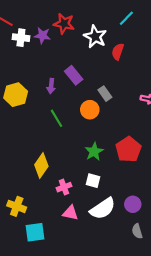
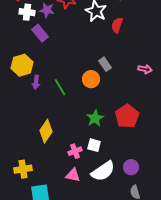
purple rectangle: (74, 75) -> (40, 33), moved
purple arrow: (51, 86) -> (36, 82), moved
pink cross: (64, 187) -> (75, 151), moved
yellow cross: (17, 206) -> (23, 169), turned -30

